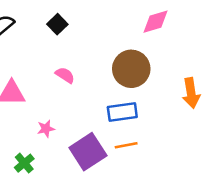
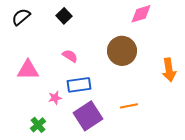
blue rectangle: (122, 112) -> (79, 85), moved
orange line: (126, 145) -> (129, 106), moved

